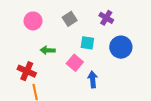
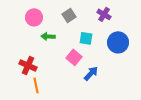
green arrow: (48, 50) -> (48, 36), moved
blue arrow: (93, 79) -> (91, 73), turned 49

